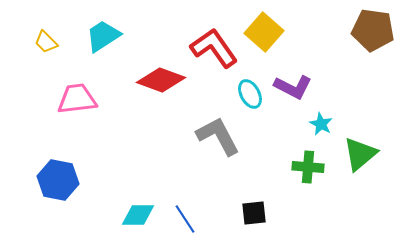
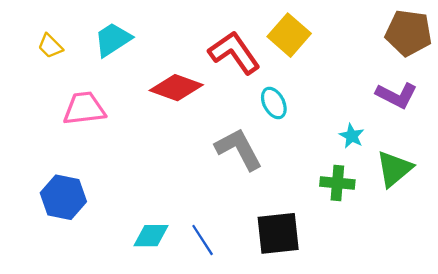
purple L-shape: (293, 87) -> (397, 95), moved
black square: (254, 213) -> (278, 233), size x1.6

